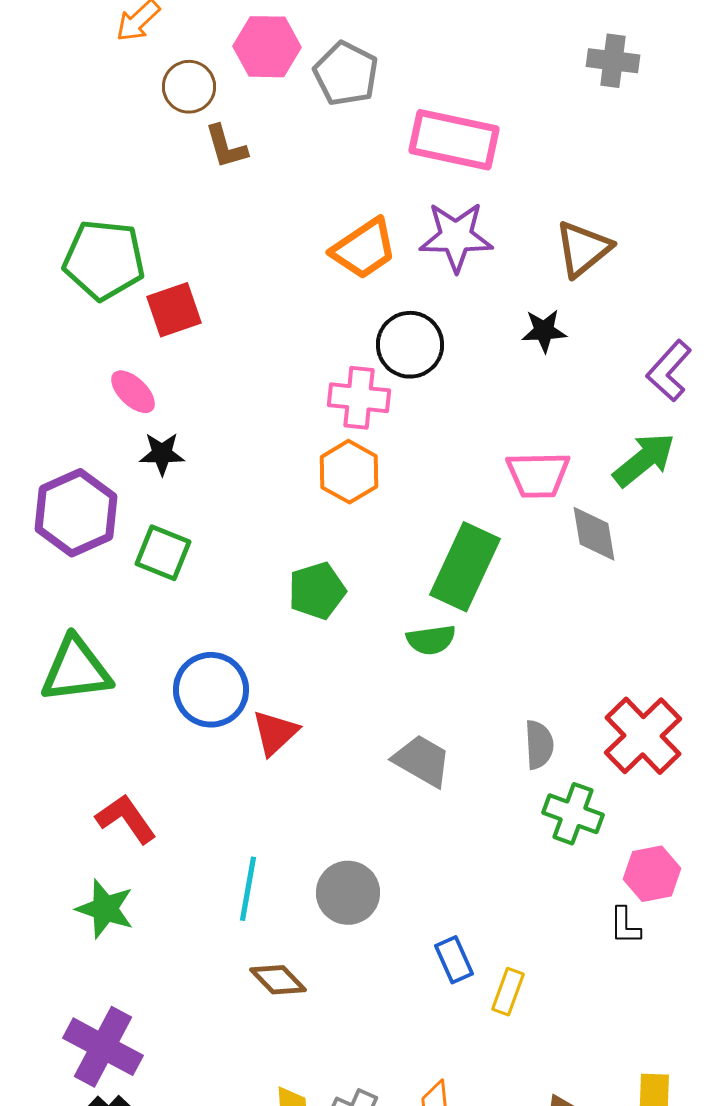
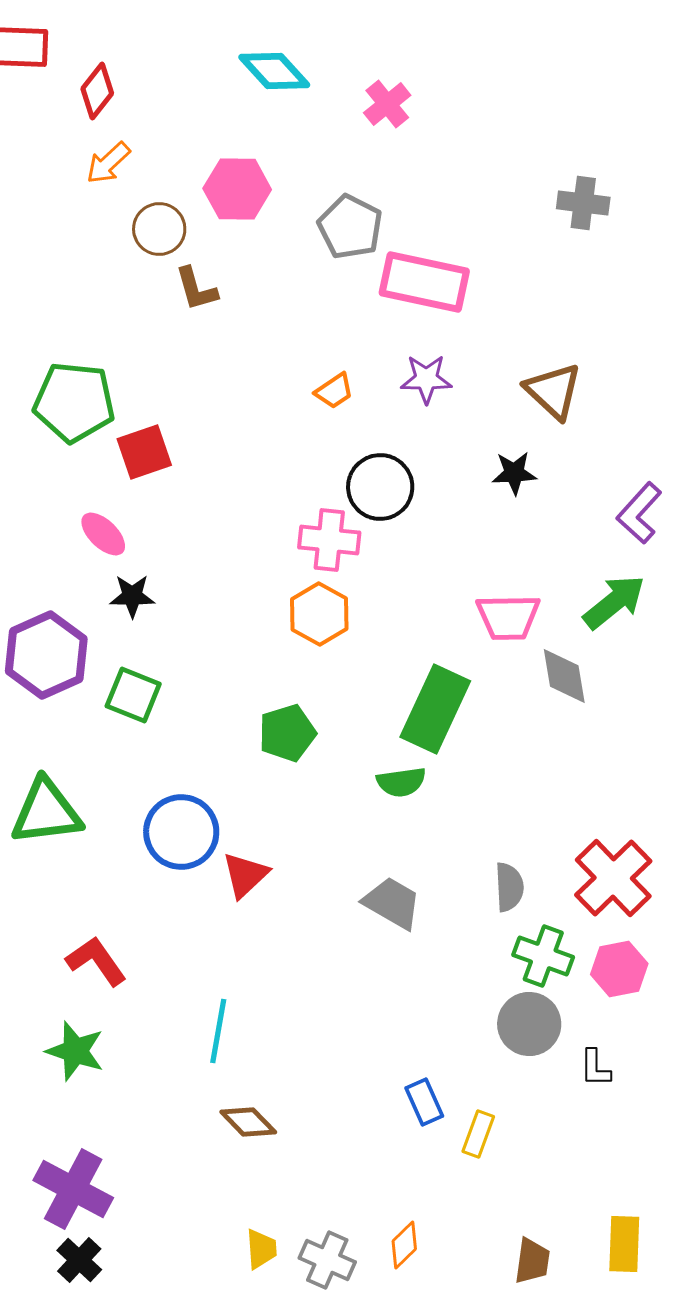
gray pentagon: (346, 74) -> (350, 227), moved
purple star: (456, 237) -> (426, 379), size x0.7
orange trapezoid: (364, 249) -> (334, 391), size x0.6
brown triangle: (583, 249) -> (553, 391), turned -38
pink hexagon: (652, 874) -> (619, 969), moved
gray circle: (348, 893) -> (529, 1024), moved

